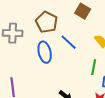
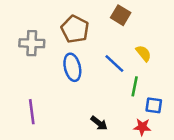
blue line: (69, 42) -> (114, 63), moved

